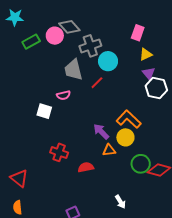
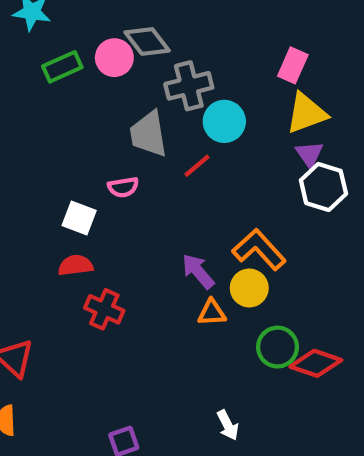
yellow triangle: (146, 54) -> (306, 113), size x1.5
red semicircle: (86, 167) -> (75, 265), moved

